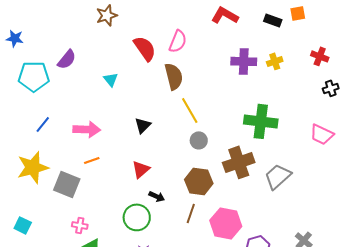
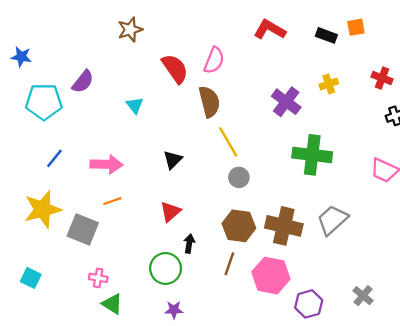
purple cross: (244, 61) -> (286, 102), moved, turned 35
brown cross: (239, 162) -> (284, 226), moved, turned 32
black arrow: (157, 196) -> (189, 244), turned -105

